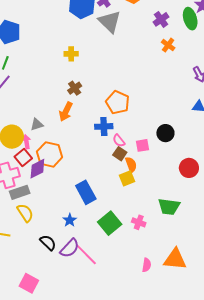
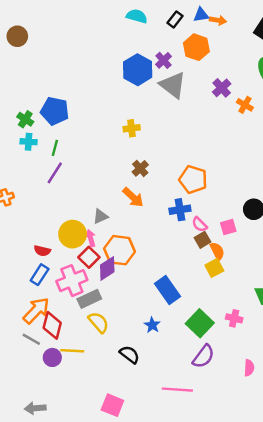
purple cross: (161, 19) -> (222, 88), moved
orange arrow: (66, 112) -> (133, 197), turned -66
brown square: (120, 154) -> (203, 240), turned 32
purple semicircle: (70, 248) -> (203, 356), moved
pink line: (86, 254) -> (177, 390), moved, turned -35

